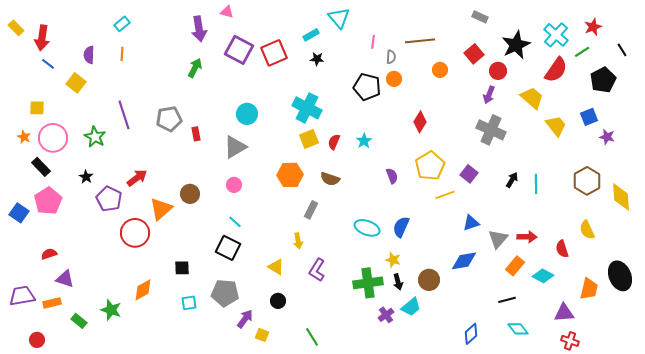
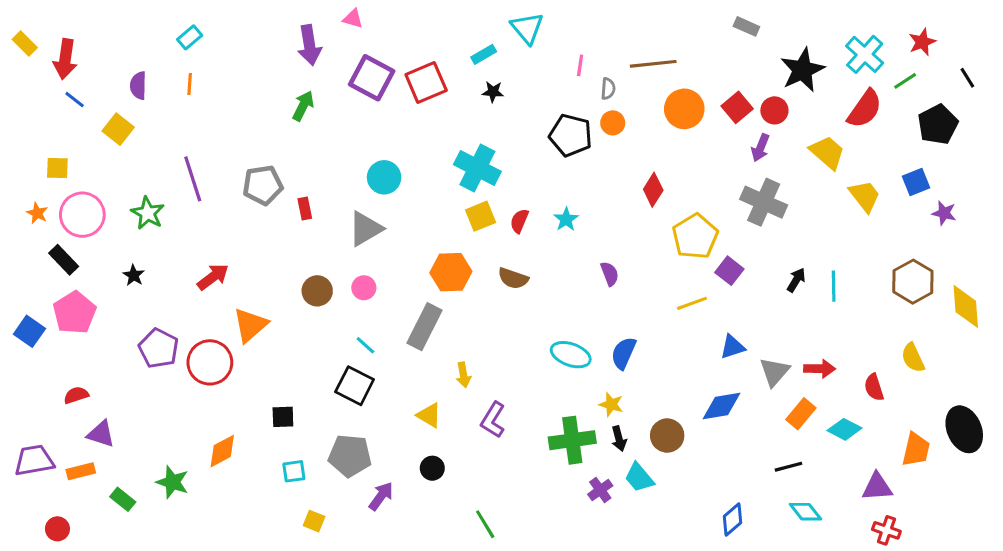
red square: (474, 54) -> (737, 107), moved
orange circle: (440, 70) -> (684, 109), size x1.6
yellow pentagon: (430, 166) -> (695, 236), moved
brown circle: (190, 194) -> (317, 291), moved
purple pentagon: (109, 199) -> (159, 348), moved
gray rectangle: (311, 210) -> (425, 327), moved, size x1.6
cyan trapezoid: (411, 307) -> (639, 478), turned 90
yellow square: (262, 335) -> (314, 521), moved

